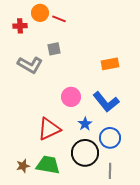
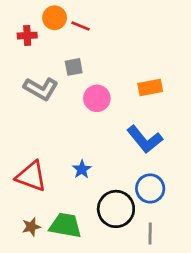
pink circle: (71, 97) -> (97, 98), moved
blue star: (85, 124) -> (82, 169), moved
red triangle: (49, 129) -> (31, 176), moved, turned 45

